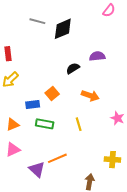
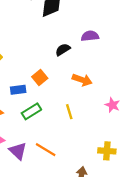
green rectangle: (45, 124) -> (31, 111), turned -42
orange line: (57, 158) -> (46, 150), turned 54
purple triangle: (37, 169) -> (18, 151), moved

